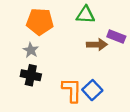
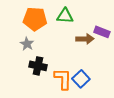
green triangle: (86, 15) -> (65, 16), moved
black cross: (31, 75) -> (38, 66), moved

